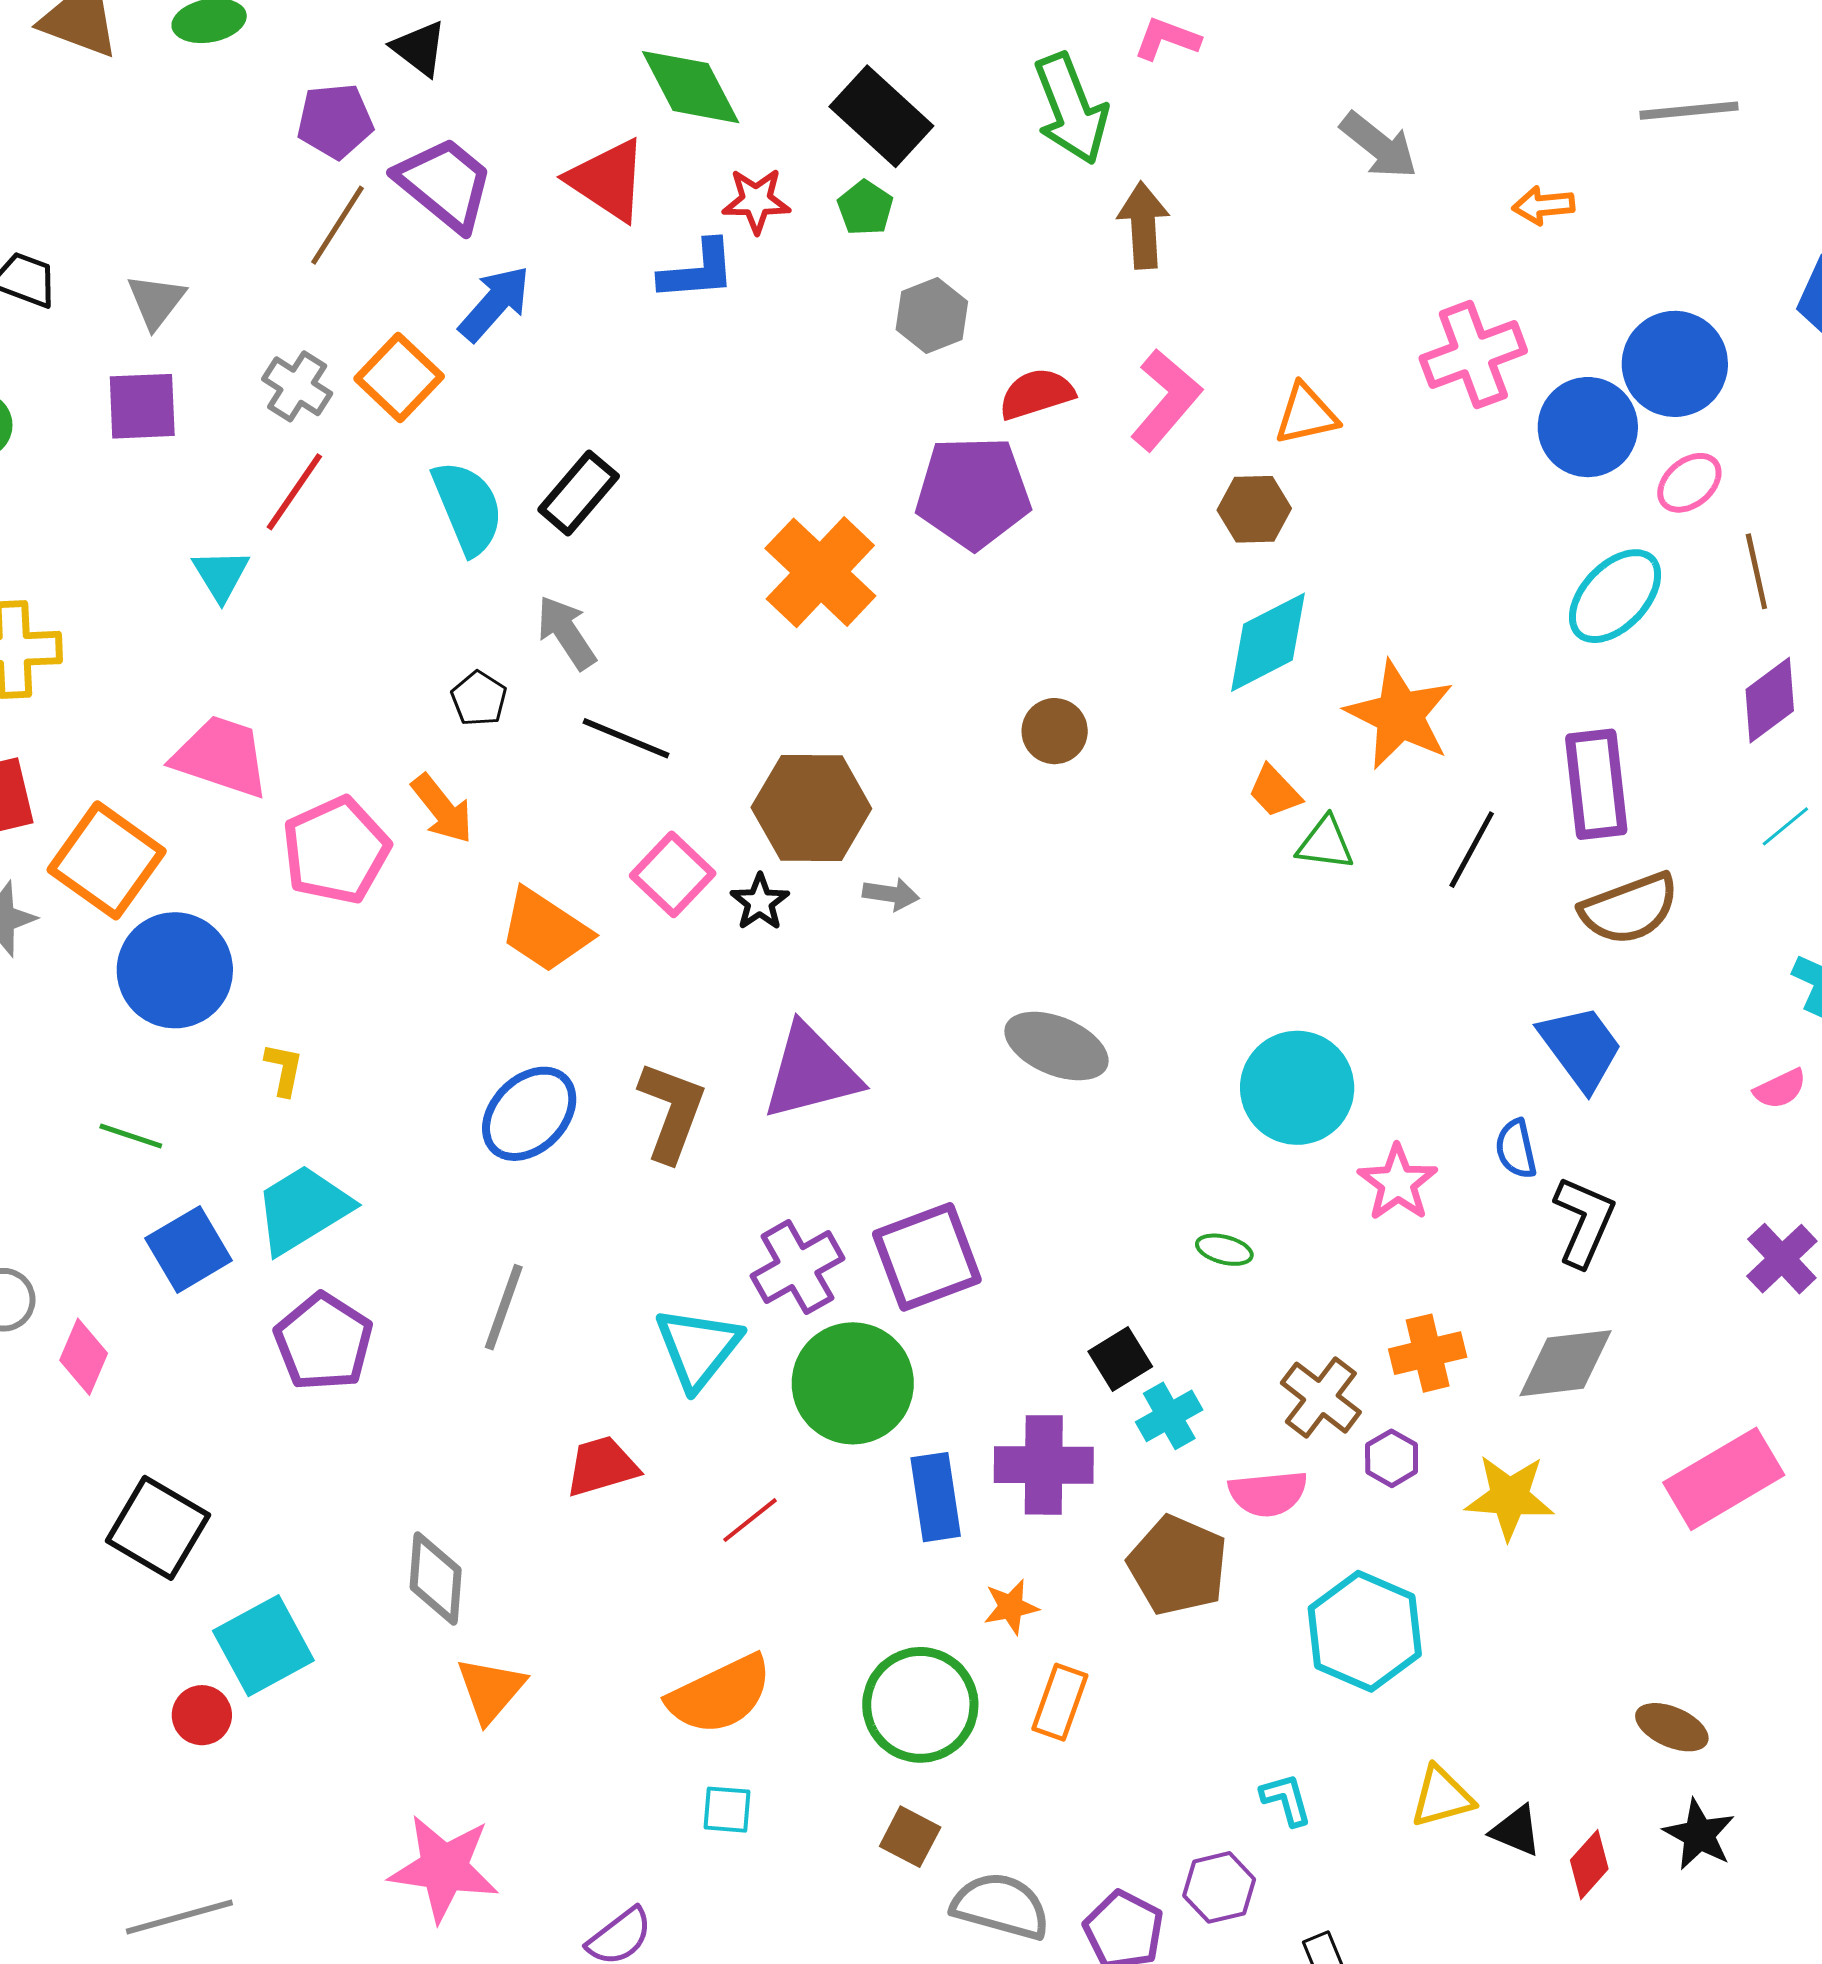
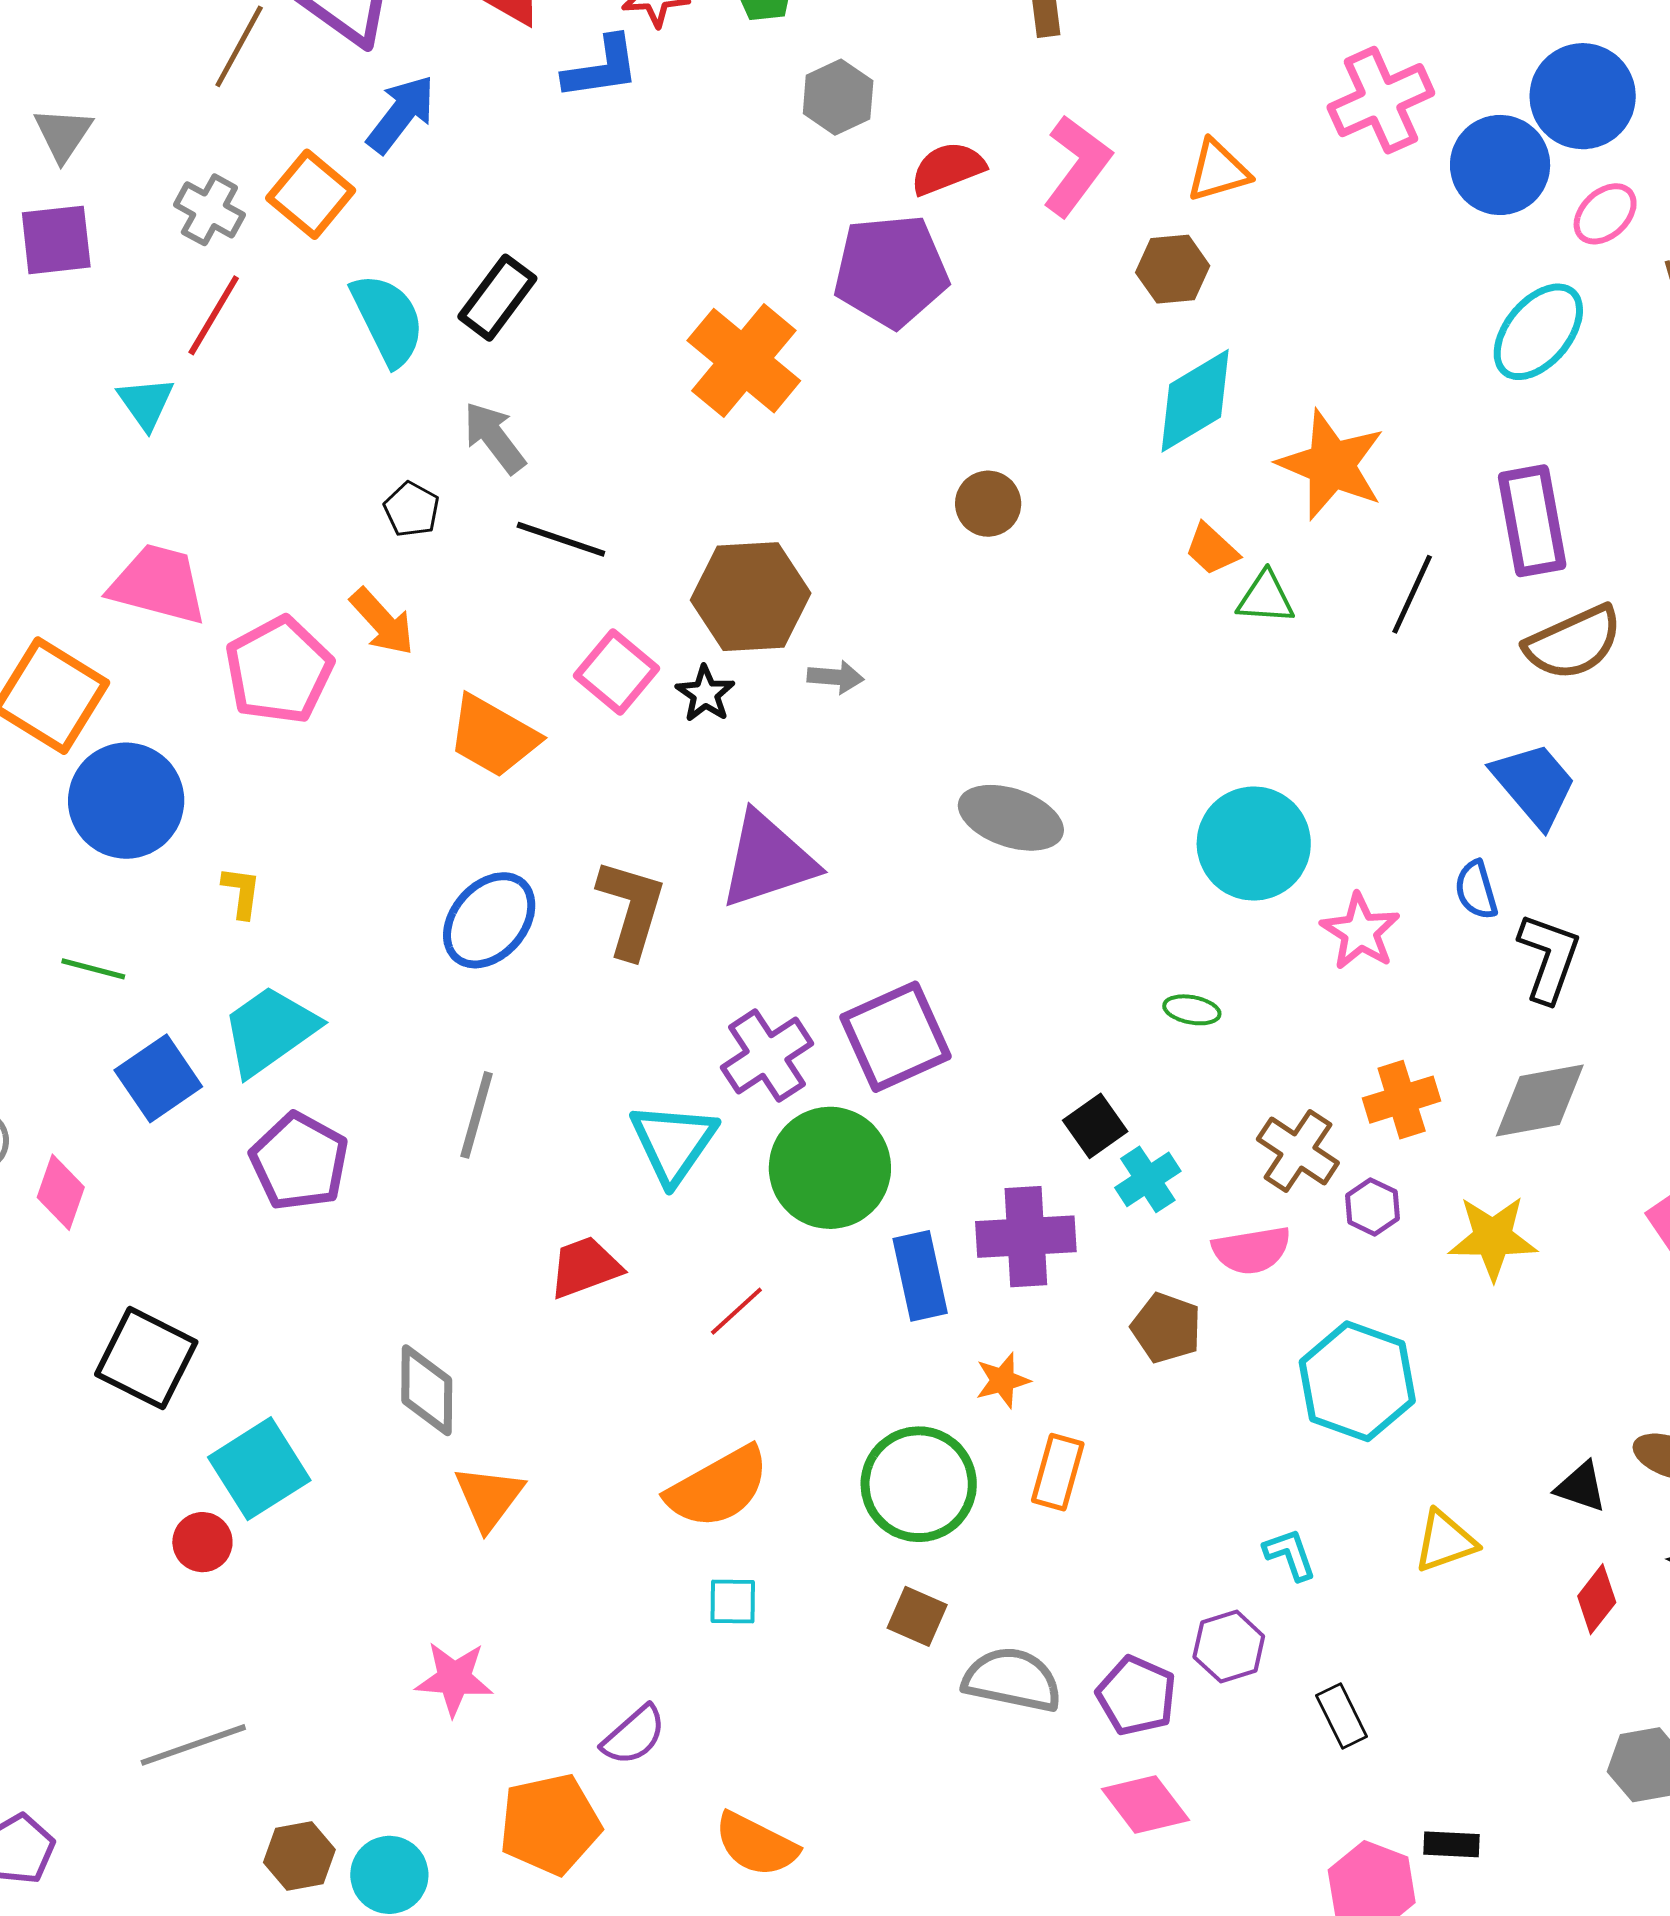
brown pentagon: (1178, 1565) -> (1166, 1328), size x0.7
black triangle: (1516, 1831) -> (1581, 1487), moved
pink star: (444, 1868) -> (454, 1679), size x0.7

